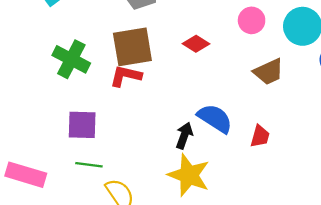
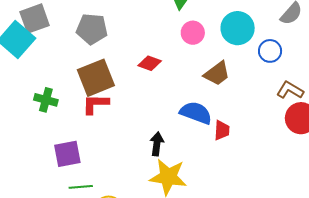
green cross: (71, 59) -> (46, 100), size x0.7
blue semicircle: (215, 118) -> (196, 113), moved

